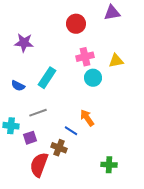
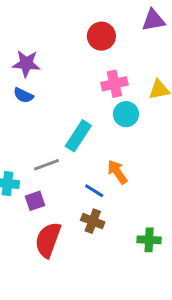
cyan rectangle: (47, 78) -> (78, 136), moved
blue semicircle: (18, 86) -> (23, 95), moved
brown cross: (59, 148) -> (93, 221), moved

